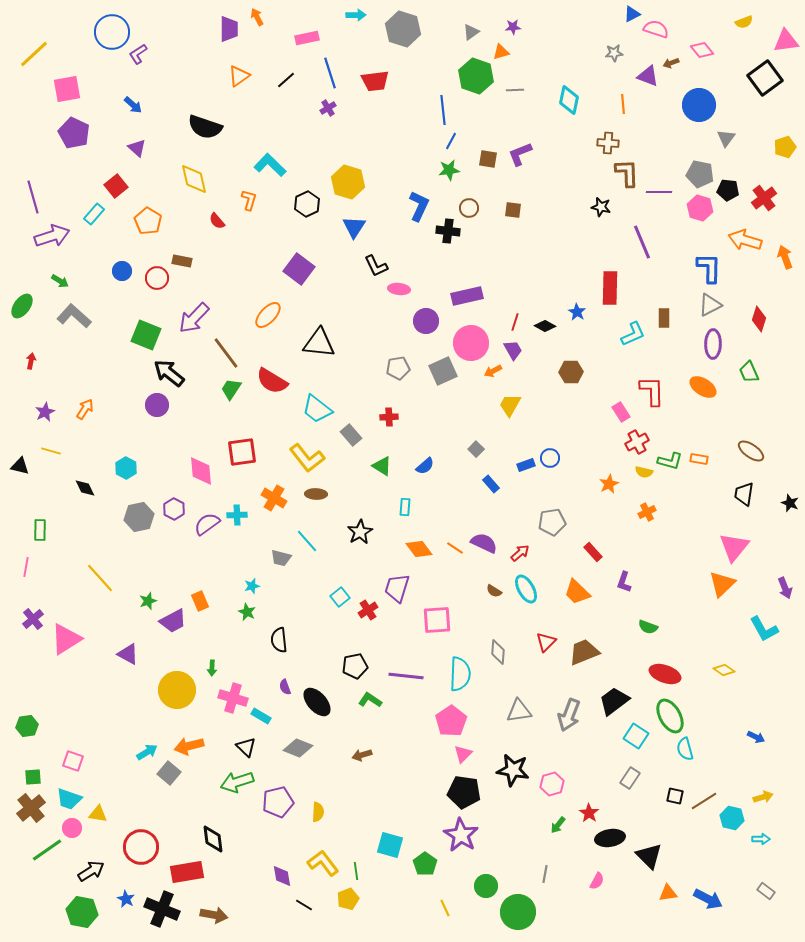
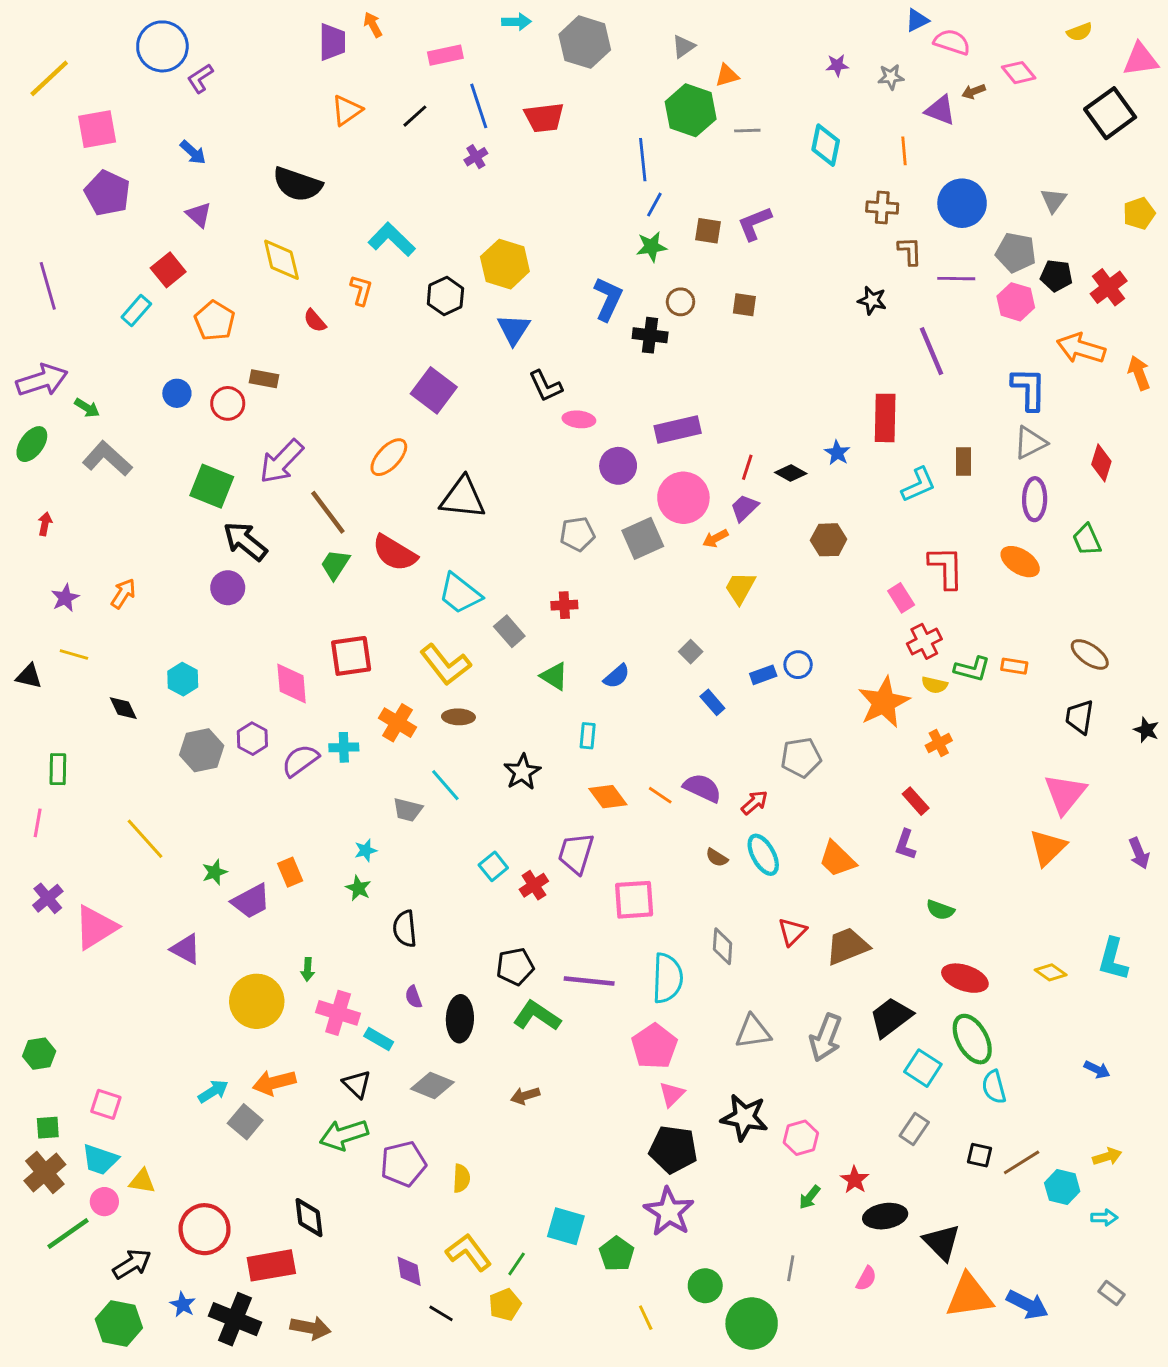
purple star: (513, 27) -> (837, 65), moved
blue circle: (699, 105) -> (962, 203), moved
brown L-shape: (627, 173) -> (910, 251), size x0.7
purple arrow: (52, 236) -> (42, 380), moved
purple trapezoid: (513, 350) -> (744, 508), turned -105
orange star: (609, 484) -> (884, 702), size x1.8
red rectangle: (593, 552) -> (916, 801), moved
cyan L-shape: (764, 629) -> (1113, 959), moved, turned 44
green L-shape: (370, 700) -> (537, 1016), size x1.4
black ellipse: (317, 702) -> (460, 1019), turned 44
green line: (356, 871) -> (517, 1264), turned 42
orange triangle: (668, 893) -> (969, 1296), size x1.8

